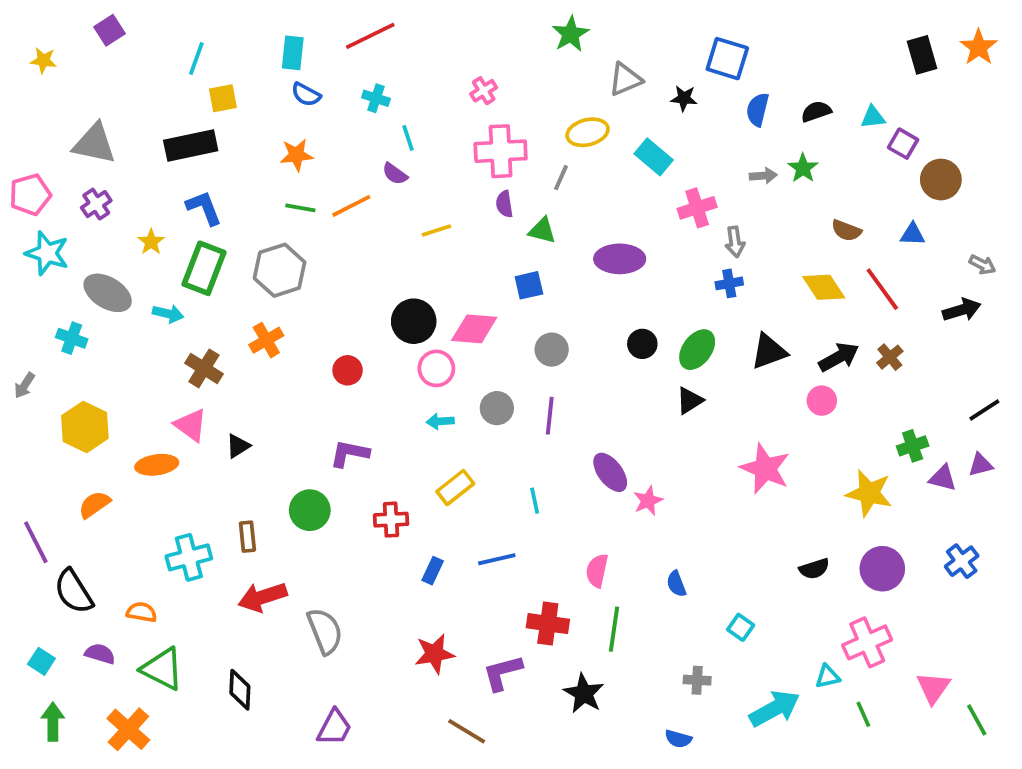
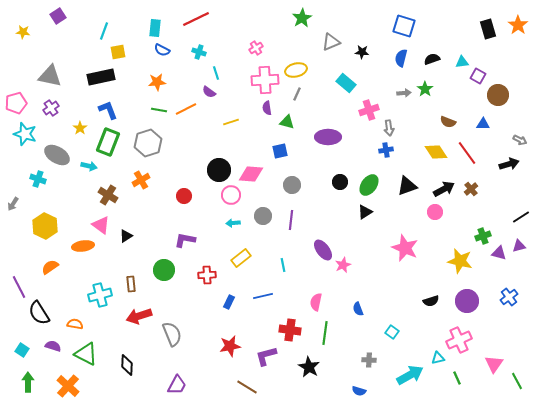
blue square: (727, 59) -> (404, 26), moved
yellow ellipse: (588, 132) -> (296, 70), moved

